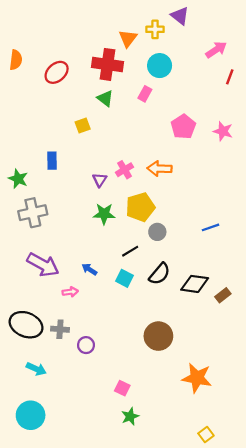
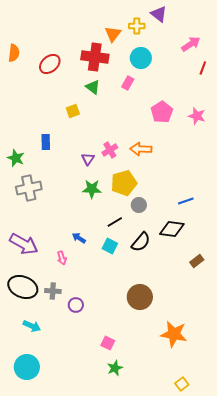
purple arrow: (43, 265) -> (24, 244), moved
black diamond: (195, 284) -> (172, 229), moved
pink arrow: (70, 292) -> (62, 258), turned 80

